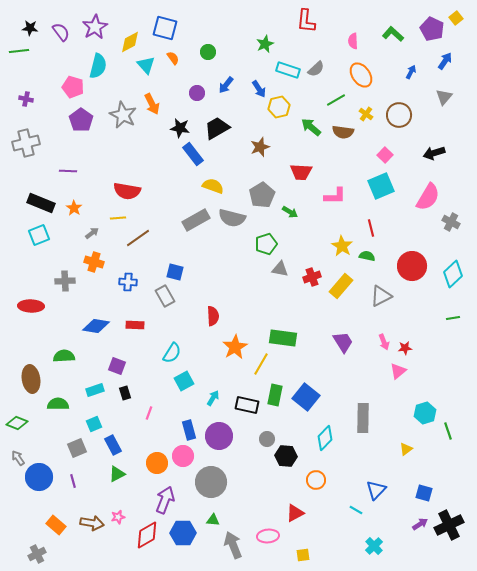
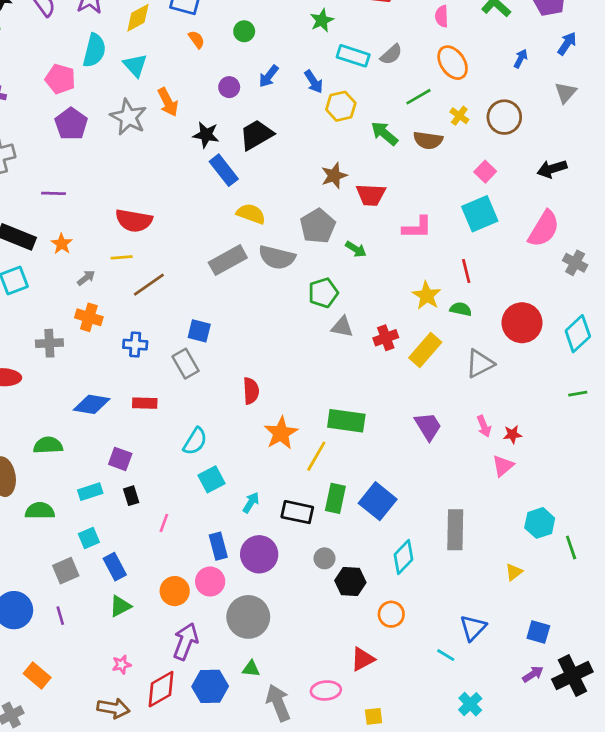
cyan triangle: (146, 65) -> (135, 65), moved
brown star: (260, 147) -> (334, 176), moved
brown arrow: (92, 523) -> (113, 708), moved

